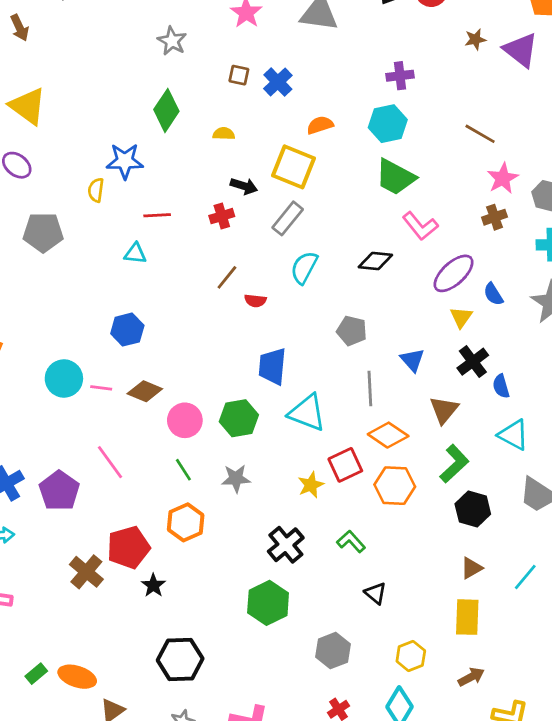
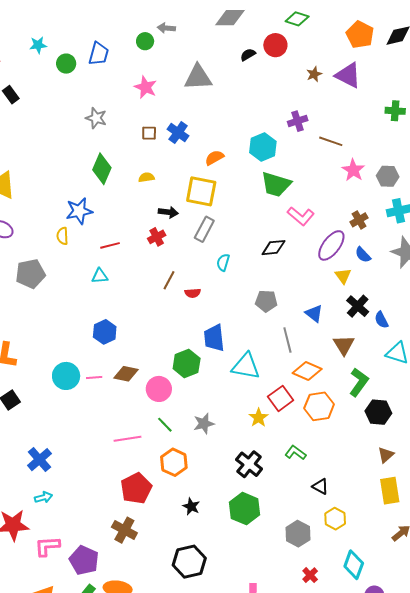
purple cross: (400, 76) -> (298, 121), moved
brown cross: (494, 217) -> (359, 220), moved
cyan semicircle: (304, 268) -> (223, 262), size x0.7
green hexagon: (239, 418) -> (187, 363), moved
pink line: (110, 462) -> (128, 439), moved, turned -52
purple pentagon: (59, 491) -> (84, 560), moved
brown cross: (86, 572) -> (124, 530), moved
black star: (153, 585) -> (191, 506), moved
yellow hexagon: (411, 656) -> (335, 519), moved

